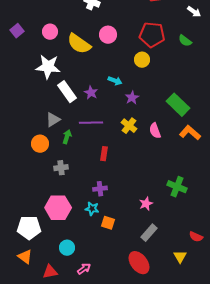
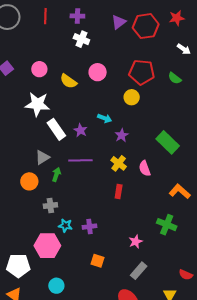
yellow semicircle: (79, 44) -> (68, 81), size x0.7
orange L-shape: (190, 133) -> (180, 191), moved
red rectangle: (104, 154) -> (119, 191), moved
cyan star: (92, 209) -> (65, 226), moved

